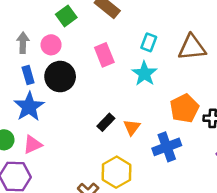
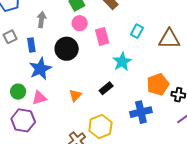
pink circle: (51, 45) -> (80, 23), moved
cyan star: (144, 74) -> (122, 62), moved
blue rectangle: (28, 75) -> (31, 45), moved
black rectangle: (106, 122) -> (106, 88), moved
orange triangle: (132, 127) -> (75, 95), moved

